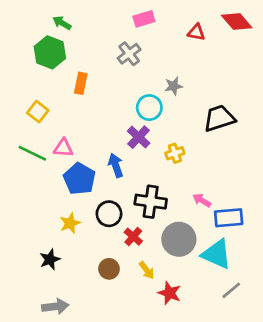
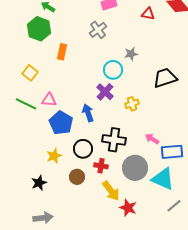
red cross: (133, 237) -> (101, 166), turned -32
brown circle: (109, 269) -> (77, 177), moved
yellow arrow: (147, 270) -> (111, 191), size x1.5

